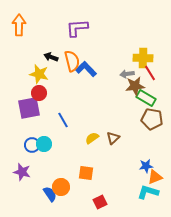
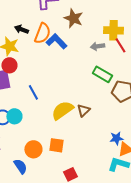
orange semicircle: (72, 61) -> (42, 33), turned 35
brown star: (135, 86) -> (73, 18), moved, turned 30
green rectangle: (146, 98) -> (102, 74), moved
yellow semicircle: (92, 138) -> (62, 110), size x1.6
orange circle: (61, 187) -> (33, 149), moved

